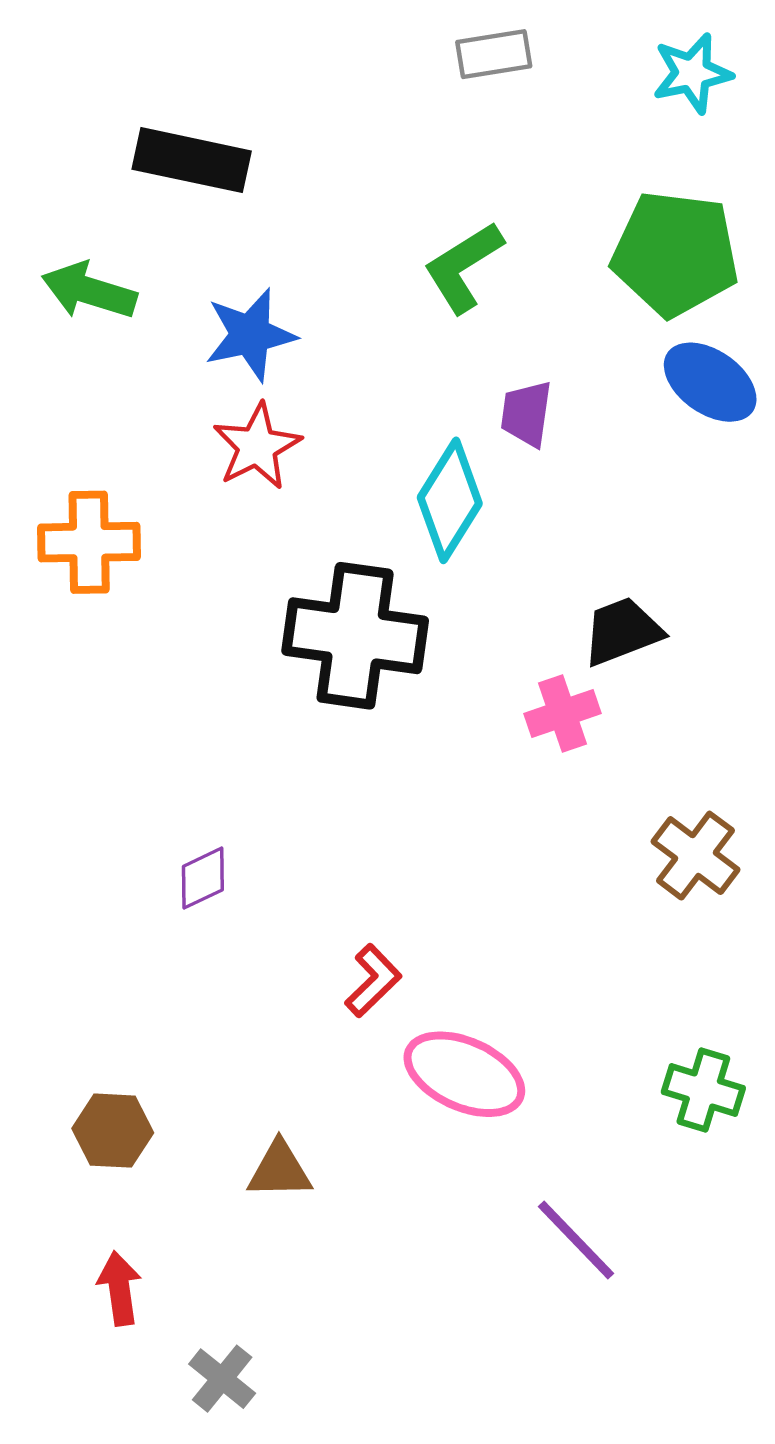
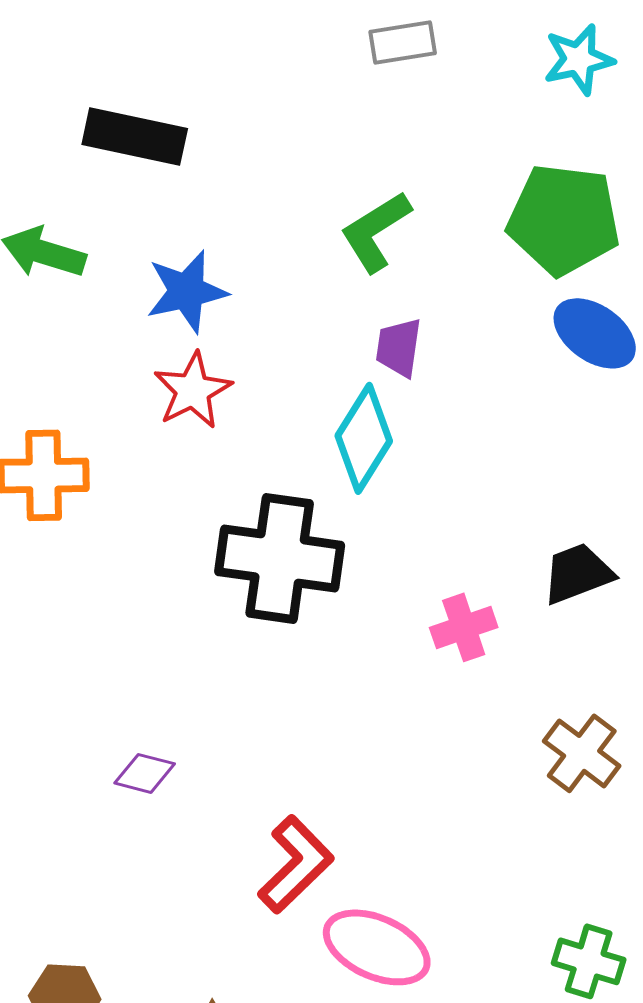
purple trapezoid: (526, 414) -> (399, 347), moved
black trapezoid: (622, 631) -> (578, 573), moved
purple diamond: (203, 878) -> (145, 773), turned 40
red L-shape: (373, 981) -> (296, 864), size x1.5

